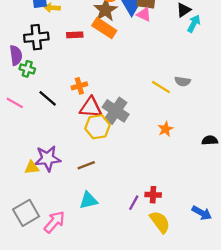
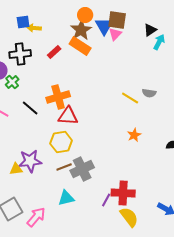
pink triangle: (144, 14) -> (115, 34), turned 48
red rectangle: (75, 35) -> (54, 52), turned -40
green cross: (27, 69) -> (12, 82), turned 32
orange cross: (79, 86) -> (58, 97), size x1.6
gray cross: (116, 111) -> (82, 169), moved, turned 30
yellow hexagon: (97, 127) -> (61, 142), moved
red cross: (153, 195) -> (123, 193), size x1.6

